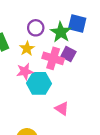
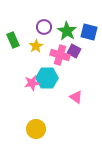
blue square: (77, 23) -> (89, 32), moved
pink star: (25, 71) -> (32, 83), moved
pink triangle: (62, 109) -> (76, 97), moved

